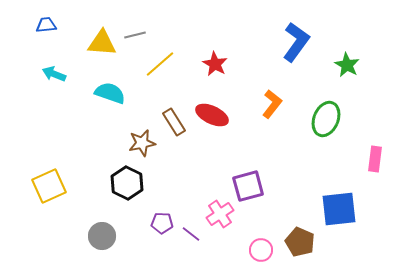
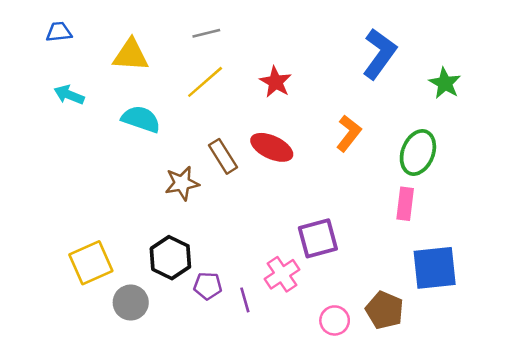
gray line: (135, 35) -> (206, 33), moved
pink rectangle: (375, 159) -> (405, 204), moved
black hexagon: (127, 183) -> (170, 258), moved
yellow square: (49, 186) -> (91, 263), moved
purple line: (191, 234) -> (245, 300), turned 36

